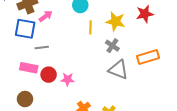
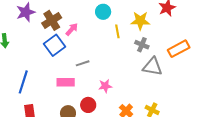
blue square: (25, 29) -> (54, 45), turned -35
gray line: (42, 47) -> (83, 63), moved
red circle: (49, 75) -> (88, 105), moved

